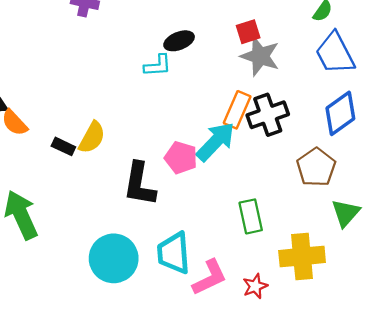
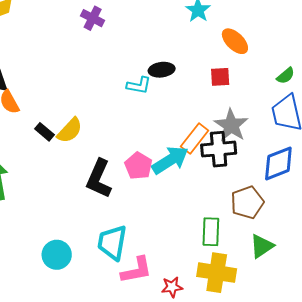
gray star: (260, 56) -> (231, 125), moved
green rectangle: (251, 216) -> (211, 232), moved
cyan circle: (114, 258) -> (57, 255), moved, size x0.7

